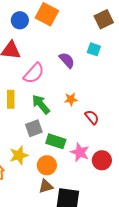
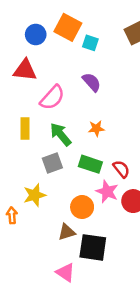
cyan square: (94, 49) -> (90, 43), moved
red semicircle: (92, 117) -> (121, 169), moved
green rectangle: (56, 141) -> (90, 164), moved
orange circle: (47, 165) -> (82, 207), moved

